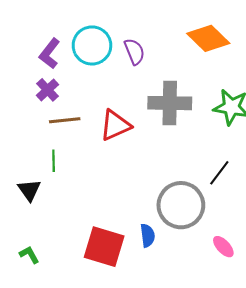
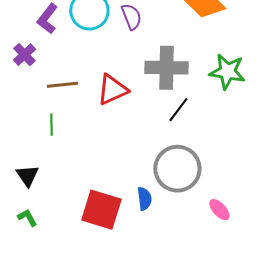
purple cross: (48, 90) -> (24, 55), moved
black line: (219, 173) -> (178, 110), moved
black triangle: (29, 190) -> (27, 176), moved

